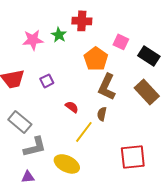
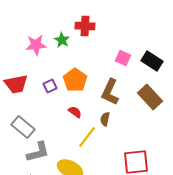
pink square: (121, 42) -> (123, 58), moved
orange pentagon: (96, 59) -> (75, 80), moved

